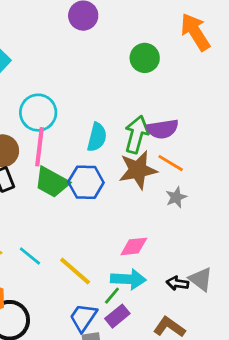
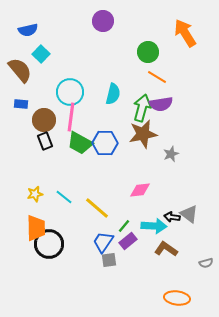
cyan semicircle: (97, 137) -> (113, 94), moved
orange line: (171, 163) -> (157, 77), moved
cyan arrow: (128, 279) -> (154, 226), moved

